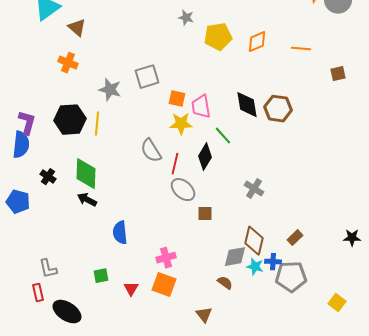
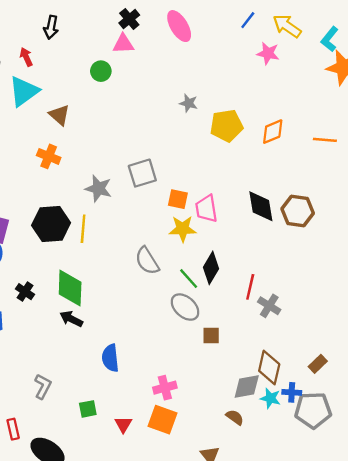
green line: (223, 136) -> (189, 279), moved
red line: (175, 164) -> (250, 287), moved
gray L-shape: (48, 269) -> (43, 386), moved, turned -140

